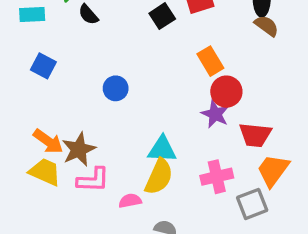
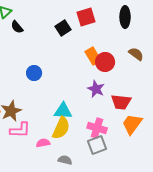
brown semicircle: (267, 26) -> (136, 54), moved
red circle: (226, 92) -> (105, 62), moved
pink cross: (217, 177) -> (97, 128), turned 30
gray square: (252, 204) -> (97, 145), moved

